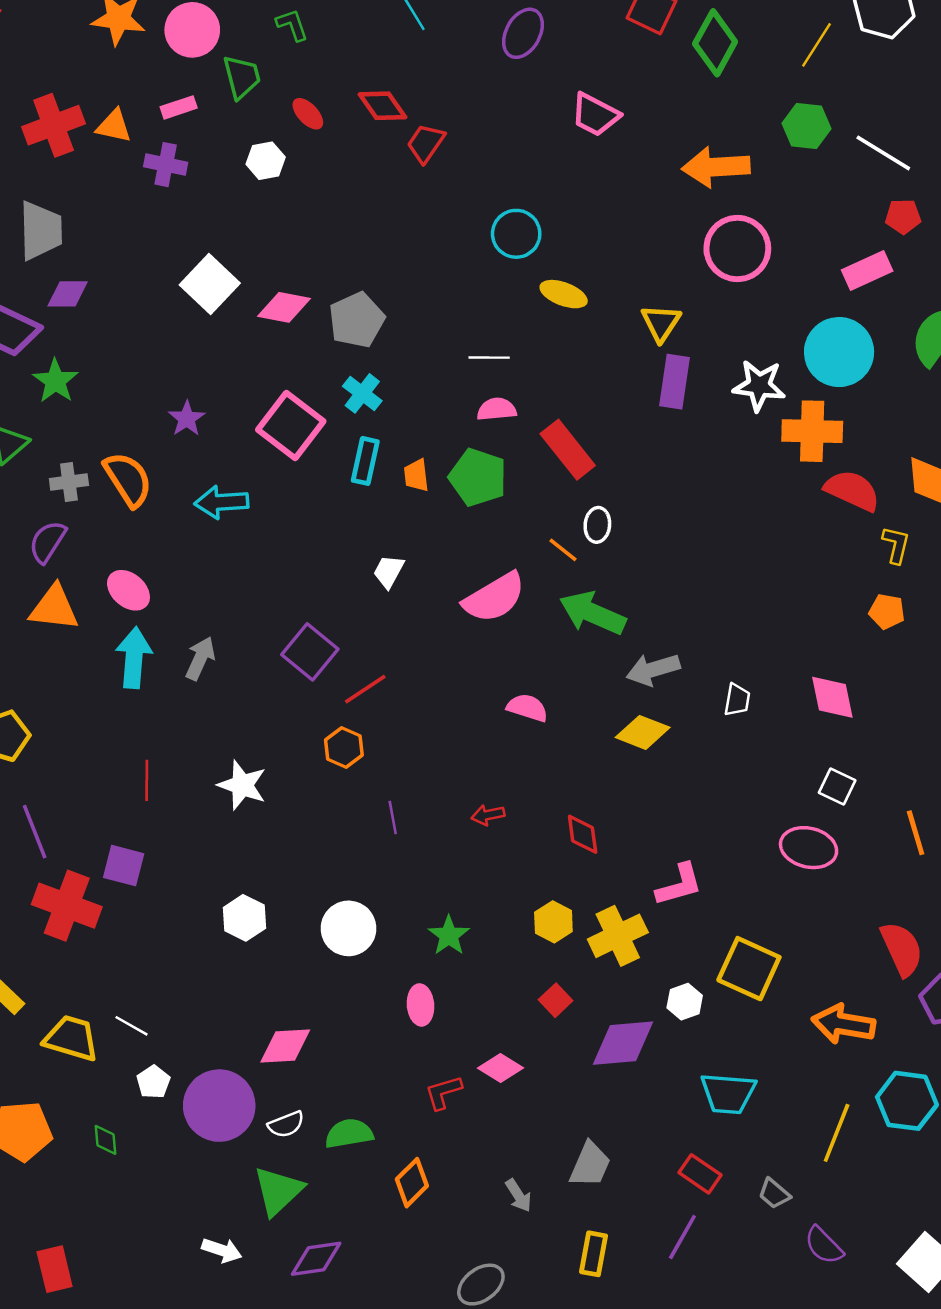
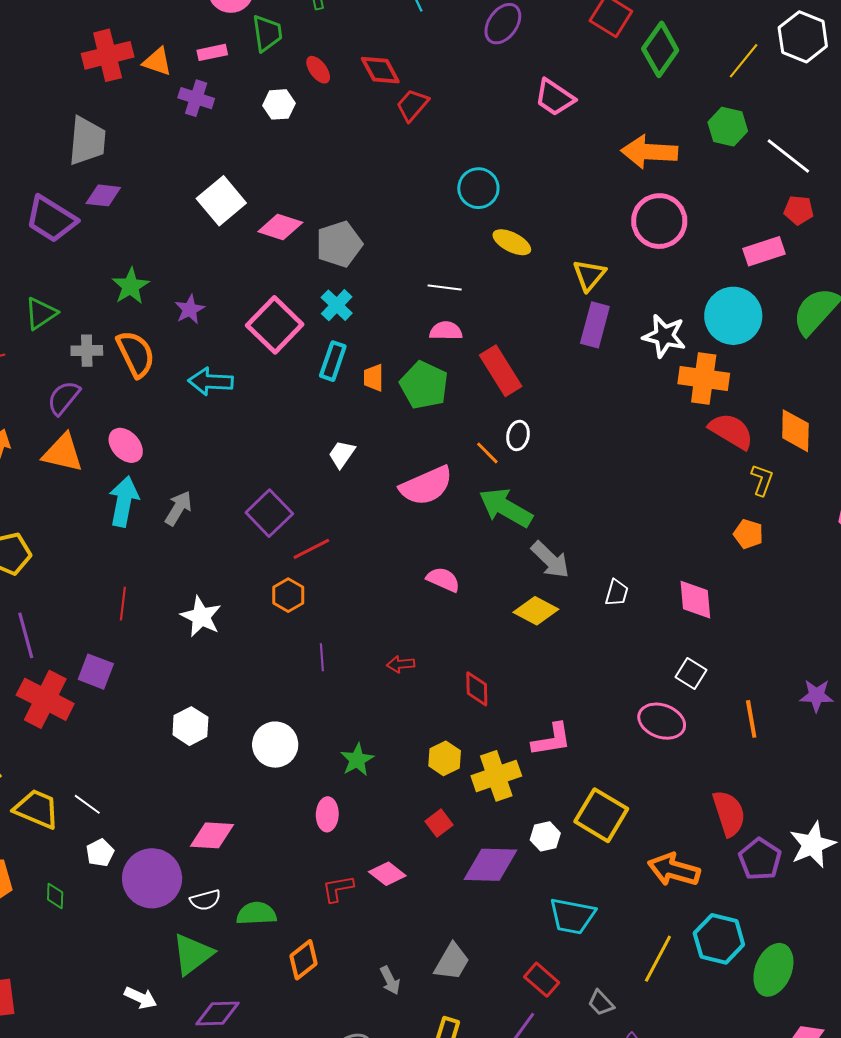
green star: (55, 381) -> (131, 286), moved
gray arrow: (653, 669) -> (550, 560), turned -126

